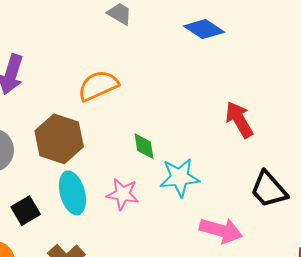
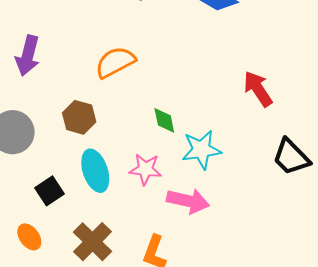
brown hexagon: (59, 139) -> (79, 117), size x0.7
pink arrow: (221, 230) -> (188, 201), moved

